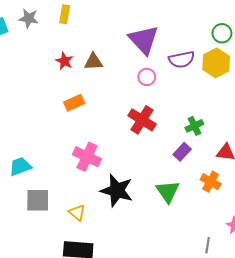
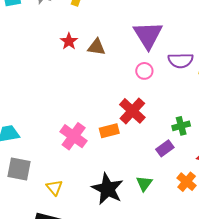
orange rectangle: (74, 103) -> (109, 131), moved
black star: (117, 191) -> (107, 189), moved
green triangle: (168, 191) -> (144, 183), size x0.7

